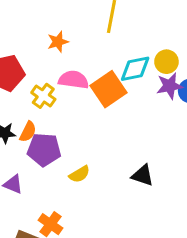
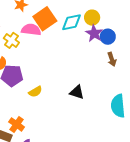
purple star: (170, 86) -> (94, 33), turned -30
orange square: (108, 89) -> (45, 19), moved

